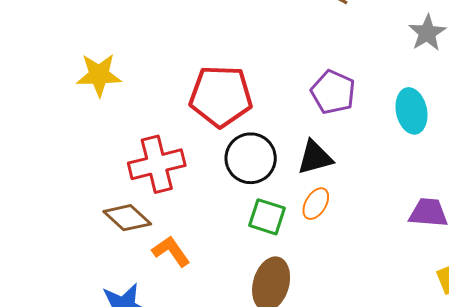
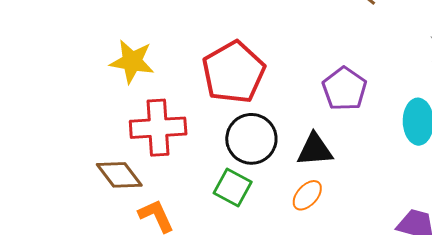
yellow star: (99, 75) -> (132, 61), moved
red pentagon: (221, 96) -> (233, 72), turned 30
green square: (267, 217) -> (233, 188), moved

